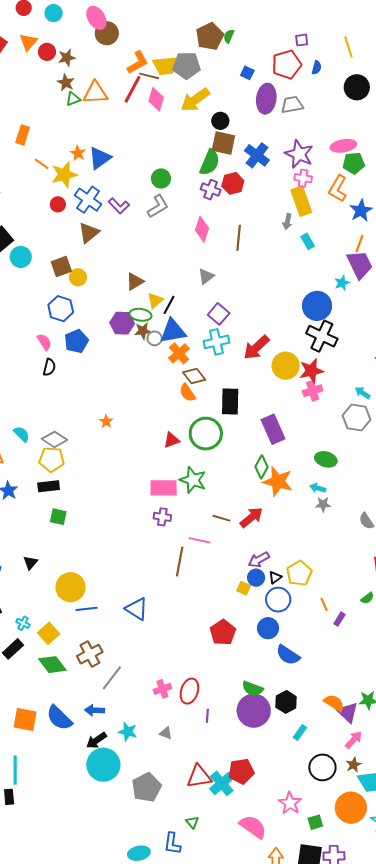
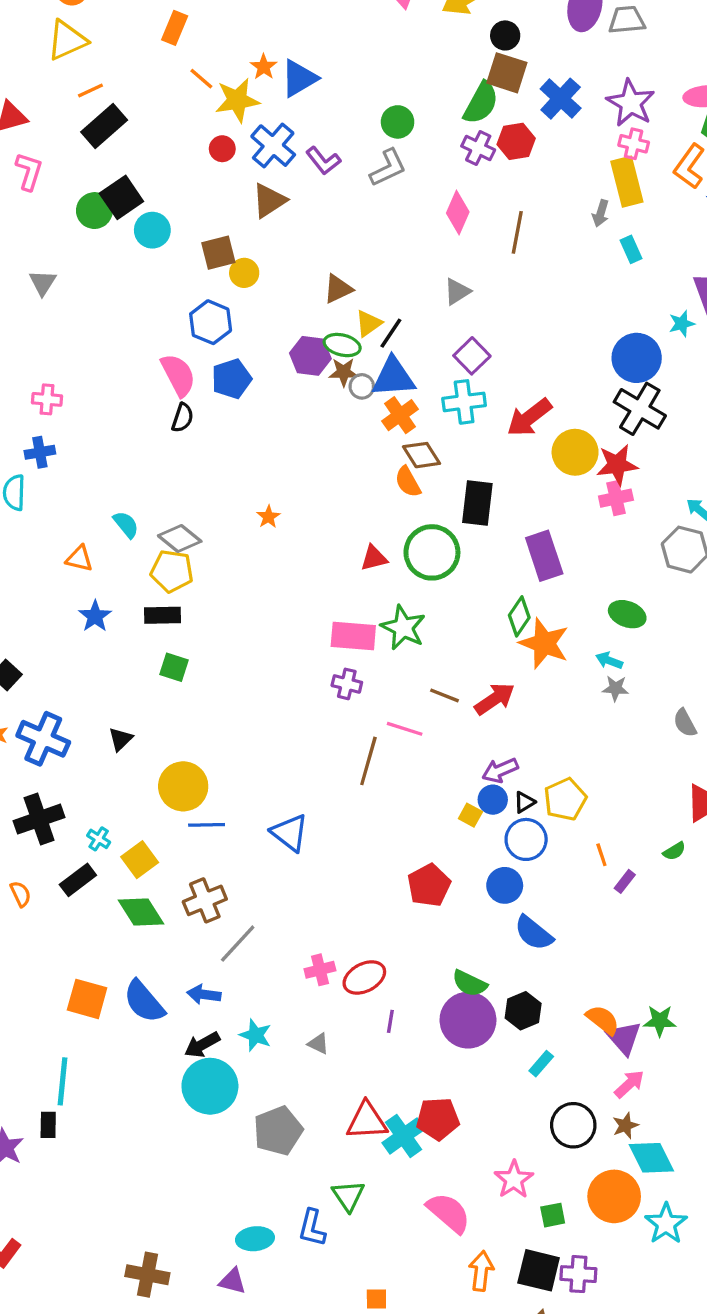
pink semicircle: (44, 342) -> (178, 375), size x1.5
red ellipse: (189, 691) -> (364, 977), turned 40
green triangle: (192, 822) -> (348, 1196), size x1.5

